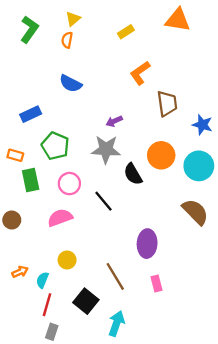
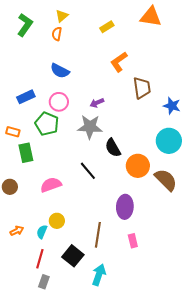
orange circle: (161, 155) -> (138, 166), moved
pink circle: (69, 184) -> (59, 102), moved
brown line: (115, 276) -> (98, 235), turned 40
cyan semicircle: (42, 280) -> (42, 232), moved

